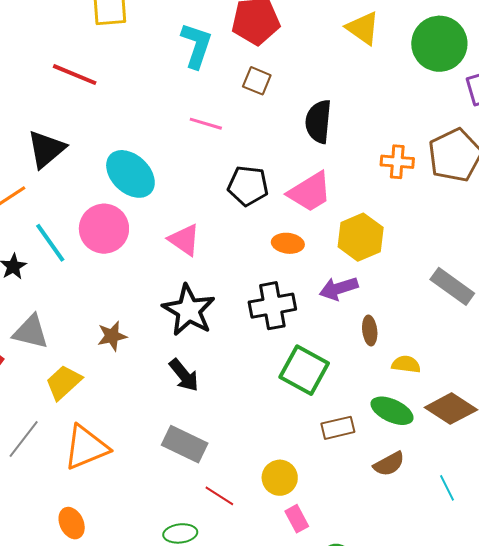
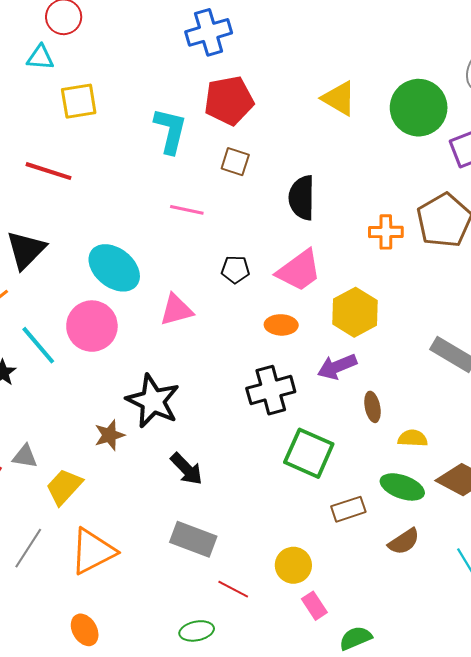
black pentagon: (248, 186) -> (235, 270), size x0.7
pink triangle: (184, 240) -> (176, 310), moved, turned -45
black star: (189, 310) -> (153, 401), moved
gray triangle: (31, 332) -> (25, 456), moved, size x0.7

